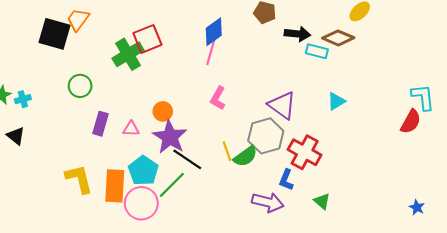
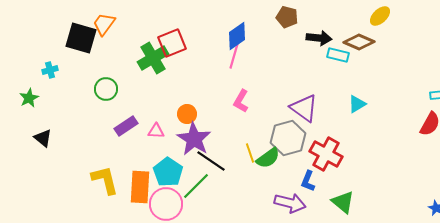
cyan cross: (23, 99) -> (50, 70), moved
purple rectangle: (100, 124) -> (126, 126), turned 40
green triangle: (322, 201) -> (343, 202), size x1.4

